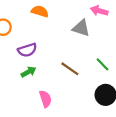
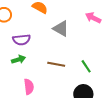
gray triangle: (81, 28) -> (61, 29), moved
brown line: (70, 69) -> (56, 64), turned -36

